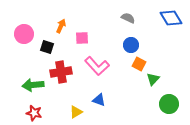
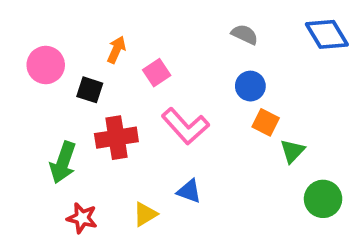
pink square: (82, 38) -> (157, 73), turned -32
green arrow: (33, 85) -> (63, 163), turned -65
red star: (34, 113) -> (82, 218), moved

